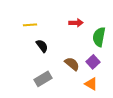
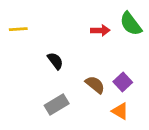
yellow line: (30, 25) -> (18, 29), moved
green semicircle: (99, 37) -> (131, 24), moved, turned -48

